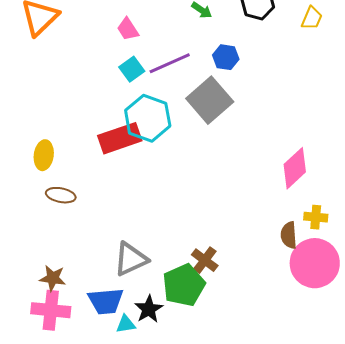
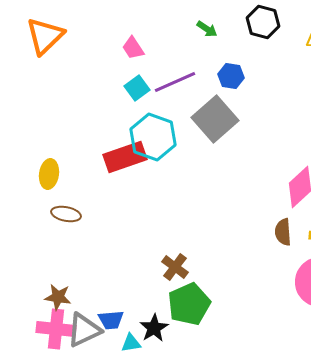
brown semicircle: (289, 235) -> (283, 232), moved
gray triangle: (131, 259) -> (84, 330), moved
brown cross: (205, 260) -> (175, 267), moved
blue trapezoid: (106, 301) -> (111, 320), size x0.7

